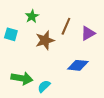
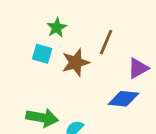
purple triangle: (88, 33) -> (138, 68), moved
cyan square: (11, 34) -> (42, 54), moved

